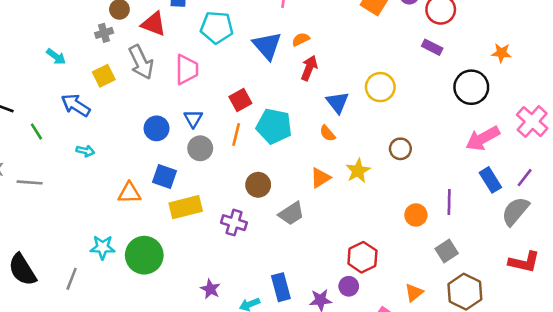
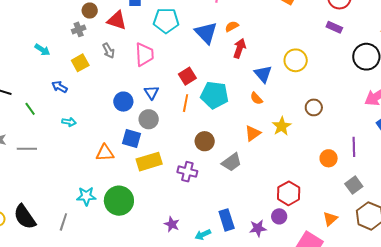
gray arrow: (141, 62) -> (109, 51), size x0.6
blue arrow: (76, 105) -> (60, 87), size x0.7
gray circle: (200, 148) -> (149, 119), moved

